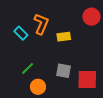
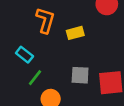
cyan rectangle: (21, 33) -> (24, 55), moved

